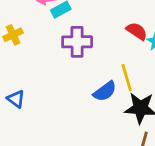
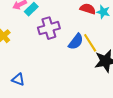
blue semicircle: (105, 91) -> (76, 42), moved

